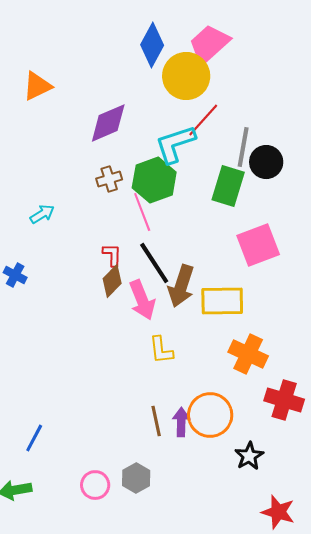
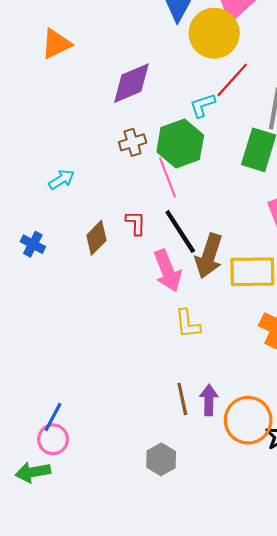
cyan L-shape: (175, 144) -> (202, 105), size x0.6
brown diamond: (112, 281) -> (96, 238), moved
orange circle: (210, 415) -> (248, 420), moved
pink circle: (95, 485) -> (53, 439), moved

